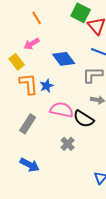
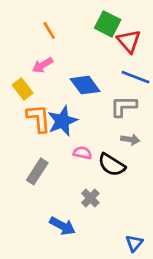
blue star: (47, 86) -> (62, 121), size x1.6
pink semicircle: (62, 110) -> (82, 153), size x0.6
blue arrow: (30, 165) -> (62, 226), moved

